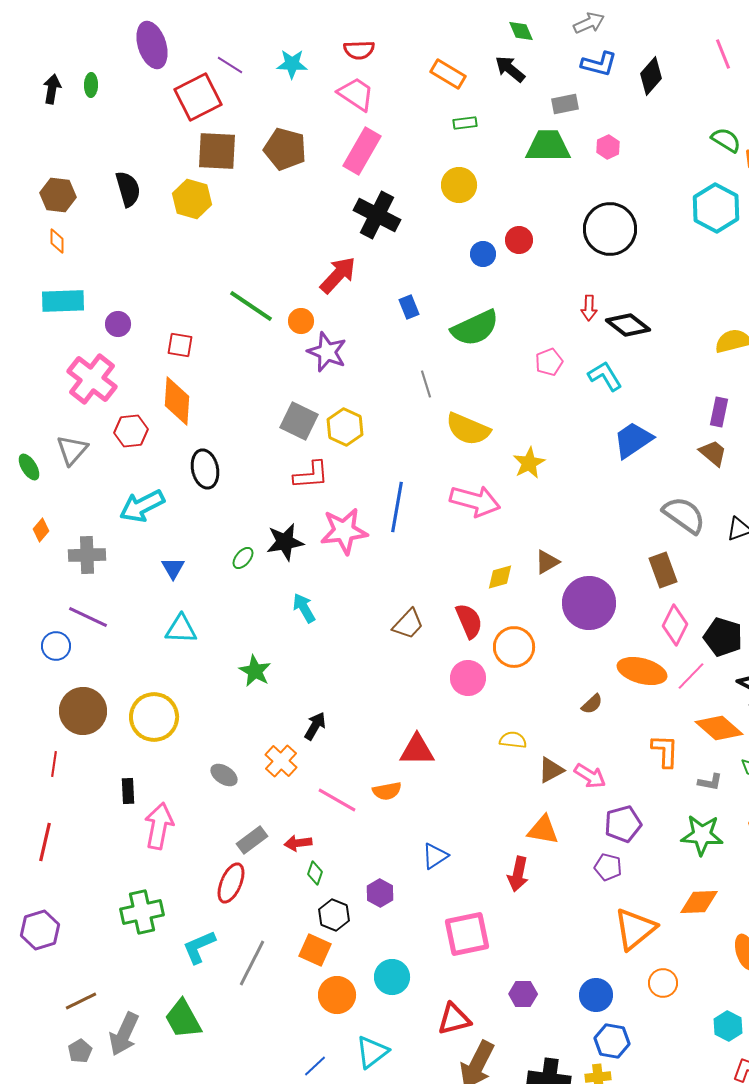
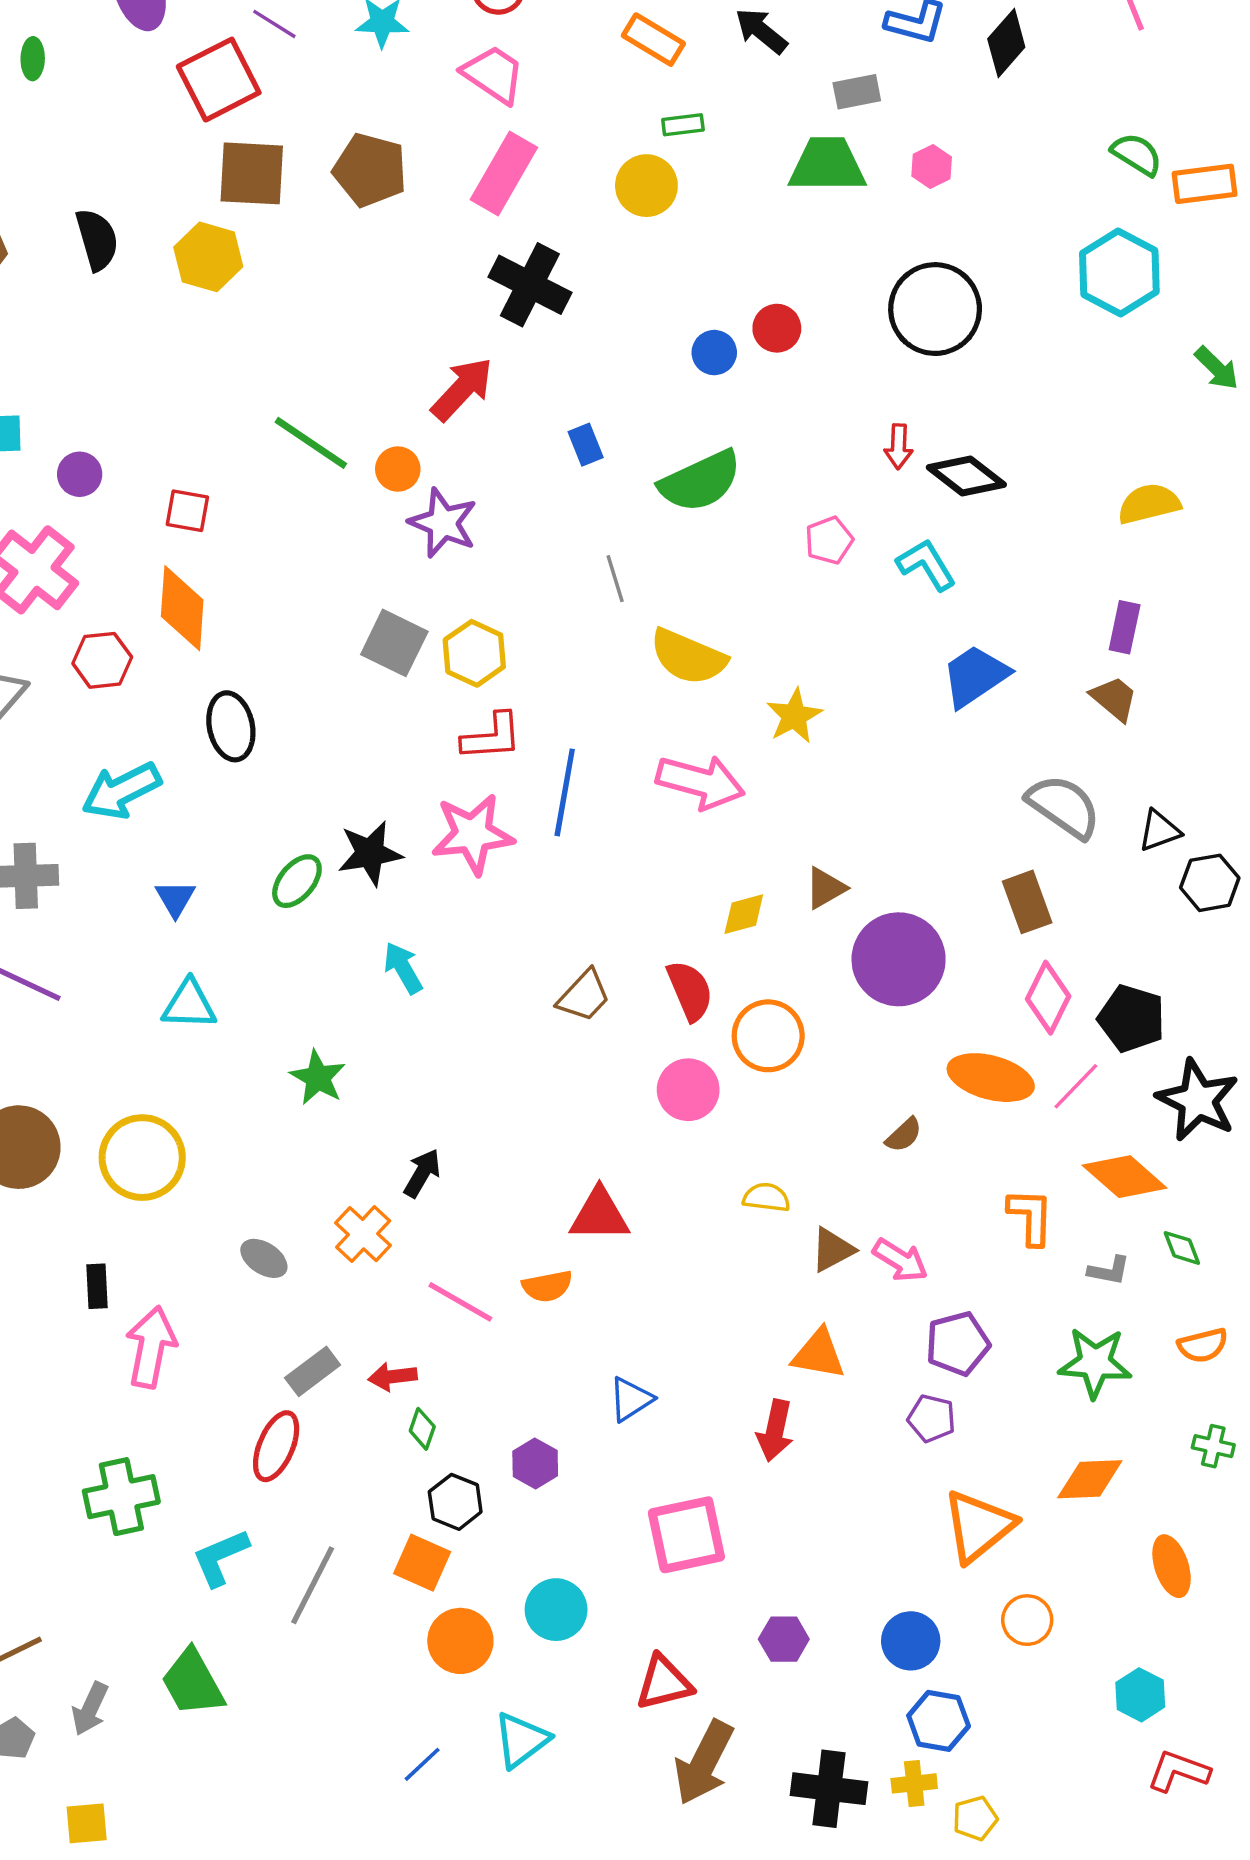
yellow circle: (459, 185) -> (646, 186), moved
red L-shape: (311, 475) -> (492, 737), moved
green ellipse: (243, 558) -> (297, 881), size x1.4
gray arrow: (124, 1034) -> (90, 1709), size x0.7

